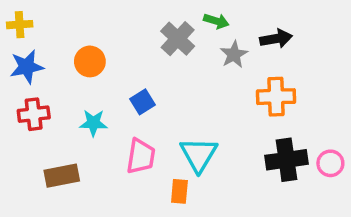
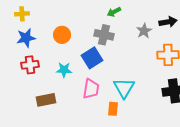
green arrow: (216, 21) -> (114, 12), moved, turned 136
gray cross: (178, 39) -> (104, 35), moved, turned -30
blue square: (143, 102) -> (92, 58), size x1.5

